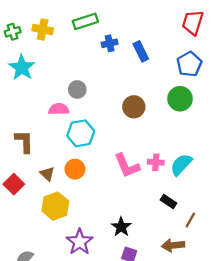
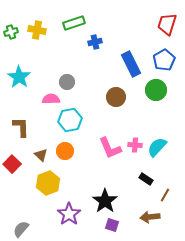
blue rectangle: (141, 51) -> (131, 64), moved, size x1.4
cyan star: (22, 68) -> (19, 77), moved
black star: (121, 227) -> (105, 201), size x1.4

